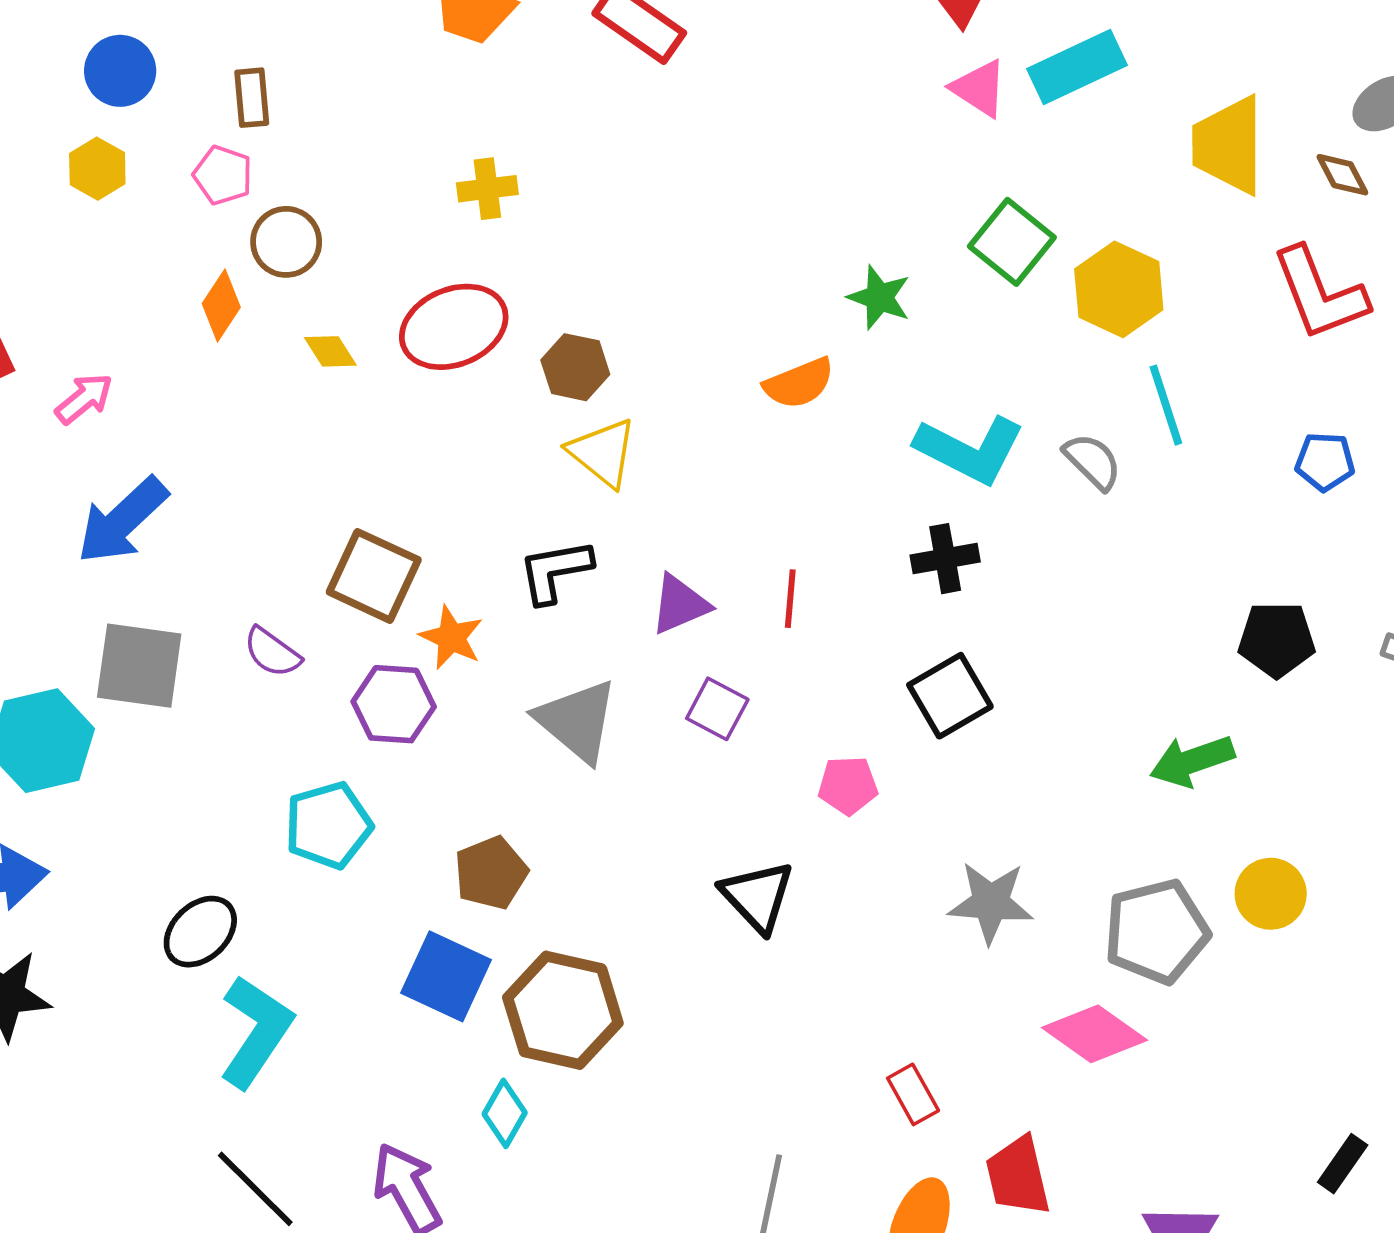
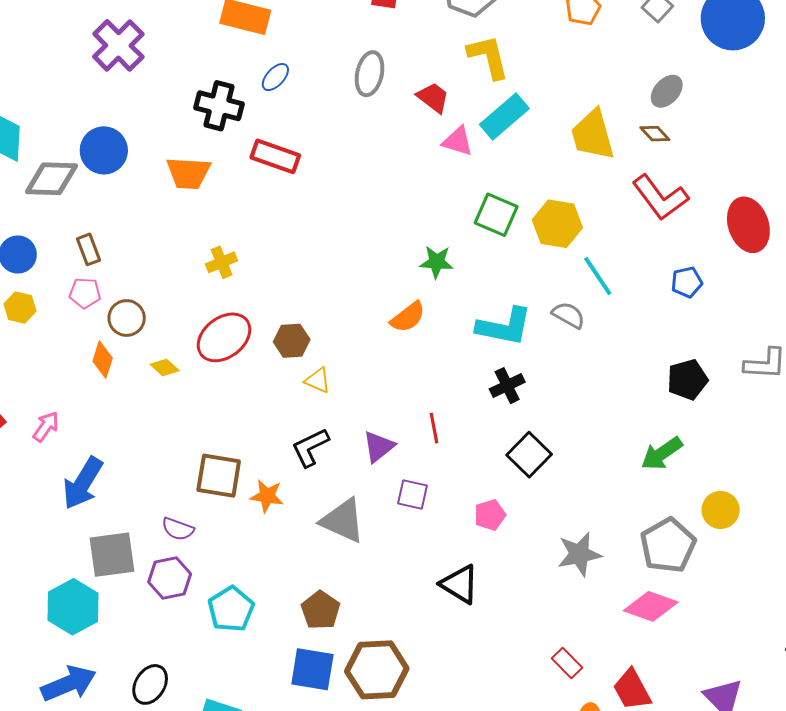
yellow triangle: (603, 453) -> (318, 380), size x0.7
purple hexagon: (394, 704) -> (170, 578), moved
black ellipse: (200, 932) -> (150, 684), moved

